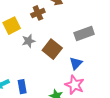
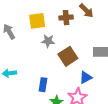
blue rectangle: (22, 87) -> (43, 85), moved

